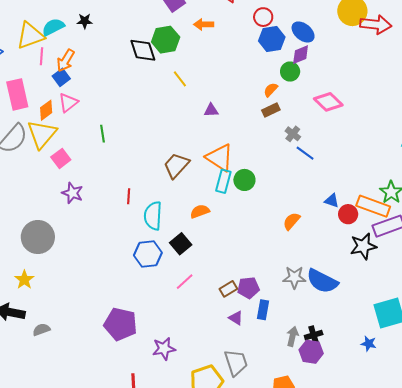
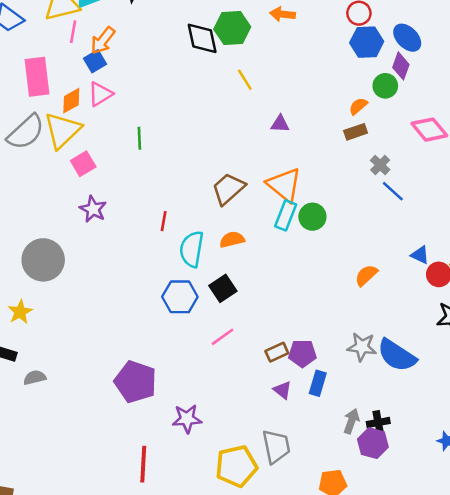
purple diamond: (301, 55) -> (401, 66), turned -55
orange semicircle: (200, 211) -> (232, 240), moved

